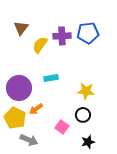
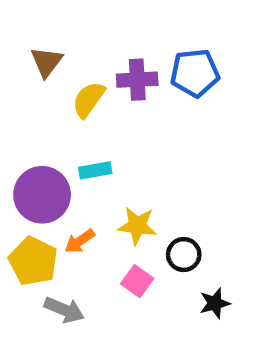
cyan rectangle: (51, 78) -> (95, 170), moved
yellow star: (86, 91) -> (137, 226), moved
black star: (88, 142) -> (215, 303), moved

